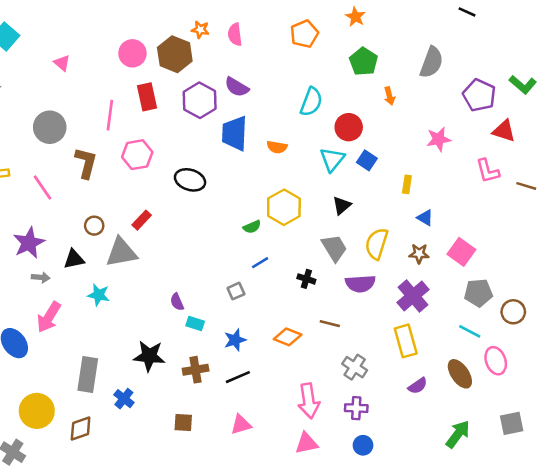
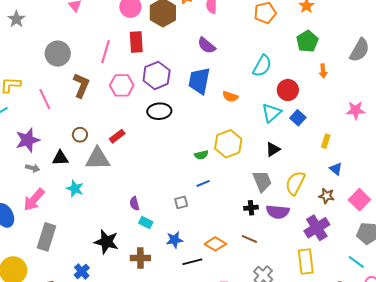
purple hexagon: (200, 100) -> (157, 75), moved
black ellipse: (190, 180) -> (159, 111), turned -30
black cross: (306, 279) -> (251, 208), moved, turned -32
gray rectangle: (88, 375) -> (46, 237), moved
black line: (238, 377) -> (192, 262), moved

